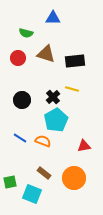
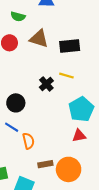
black circle: (22, 100) -> (16, 103), moved
cyan pentagon: (56, 120) -> (81, 109), moved
orange semicircle: (43, 141) -> (28, 141), moved, turned 56
brown rectangle: (44, 173) -> (45, 164), moved, turned -48

